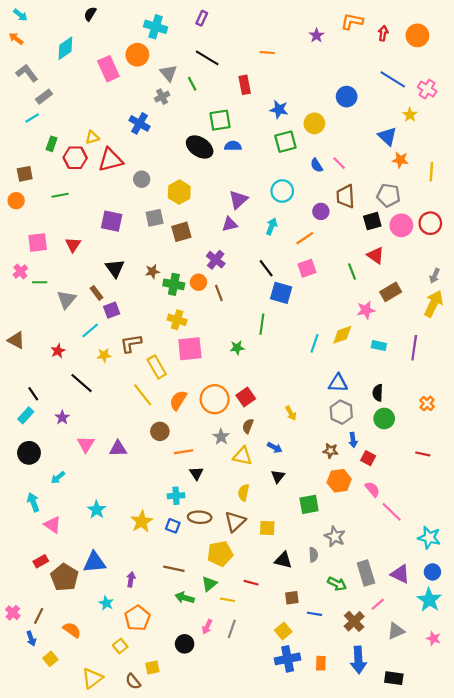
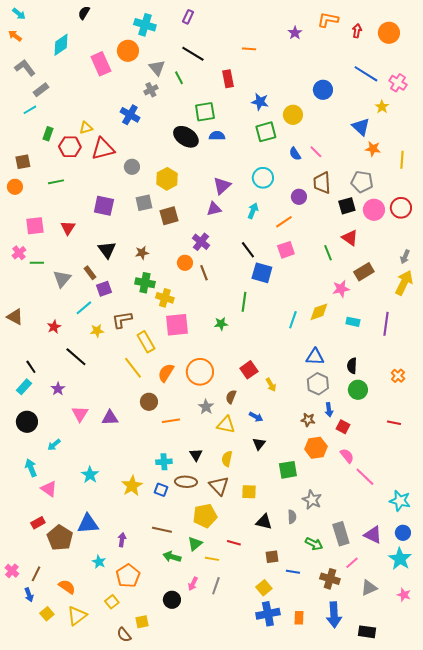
green cross: (174, 284) -> (145, 283), moved
red square: (246, 397) -> (249, 370), moved
black triangle: (196, 473) -> (196, 455), moved
brown triangle: (235, 522) -> (219, 486), turned -30
brown cross: (354, 621) -> (330, 579), turned -30
yellow triangle: (92, 678) -> (77, 616), moved

